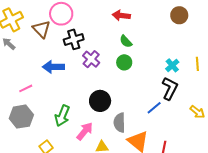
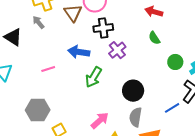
green circle: (124, 62) -> (175, 62), moved
black circle: (100, 101) -> (133, 91), moved
green arrow: (62, 116) -> (94, 77), moved
gray hexagon: (21, 117) -> (38, 110), moved

